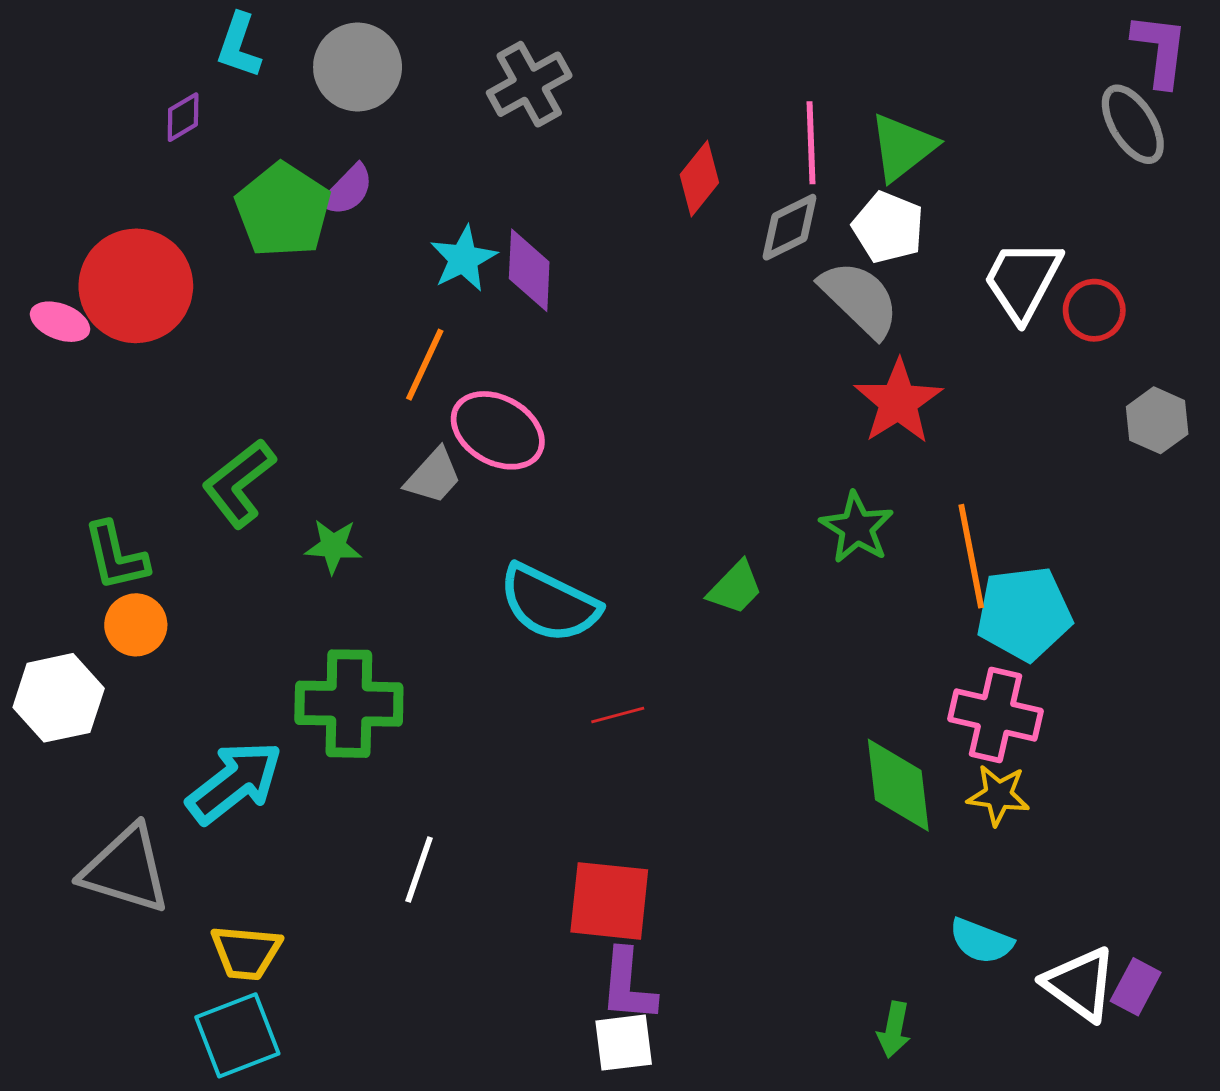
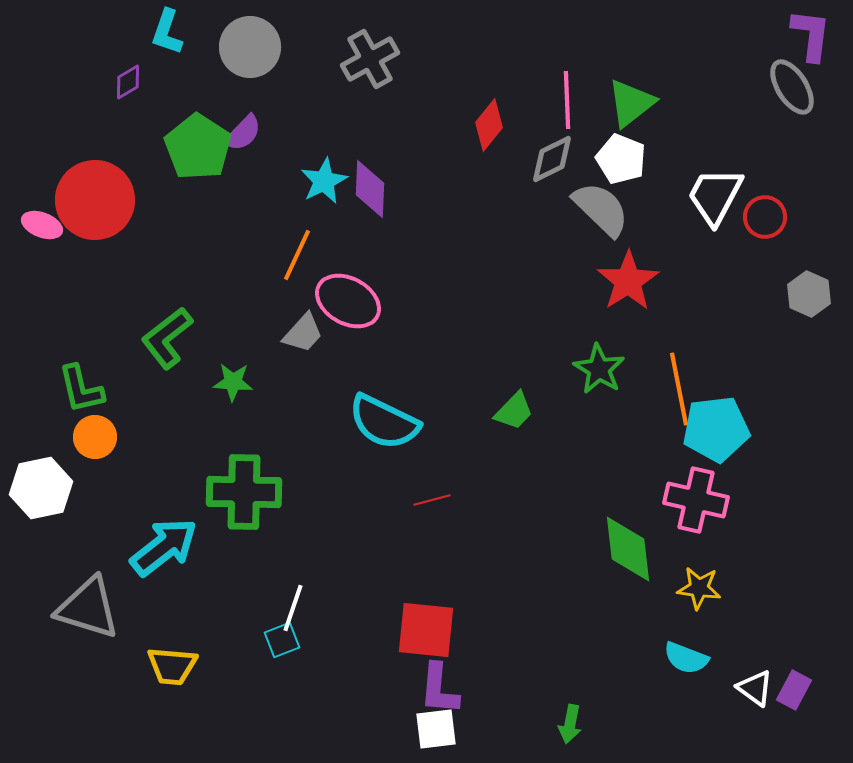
yellow star: (998, 795) -> (699, 588), moved
white triangle: (1080, 984) -> (755, 688), size x0.7
green arrow: (894, 1030) -> (570, 724), moved
cyan square: (237, 1035) -> (282, 640), moved, size x0.6

